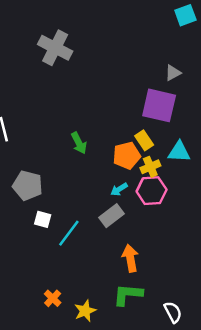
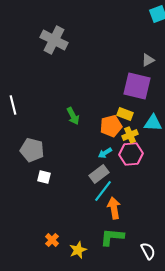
yellow rectangle: (144, 140) -> (125, 114), turned -35
cyan line: (69, 233) -> (103, 191), moved

